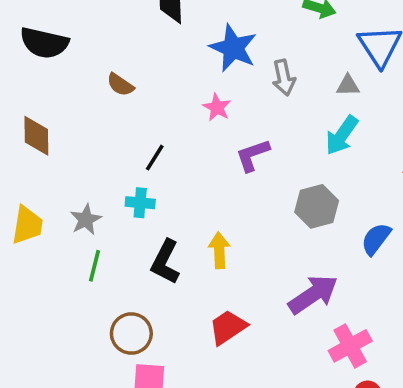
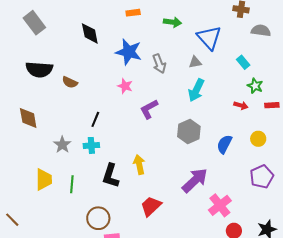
black semicircle: (44, 43) -> (39, 69), moved
gray star: (86, 220) -> (62, 145), moved
yellow trapezoid: (27, 225) -> (44, 179), moved

